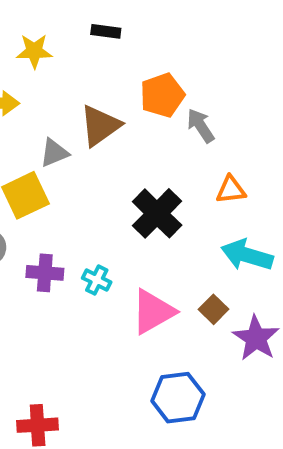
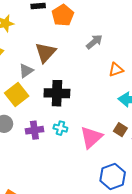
orange pentagon: (162, 95) -> (63, 15), moved
gray arrow: (201, 126) -> (94, 42), turned 96
black cross: (157, 213) -> (57, 93), moved, turned -30

